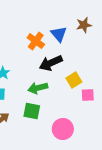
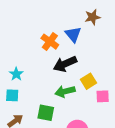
brown star: (84, 25) -> (93, 17), moved
green arrow: (38, 88) -> (65, 91), moved

